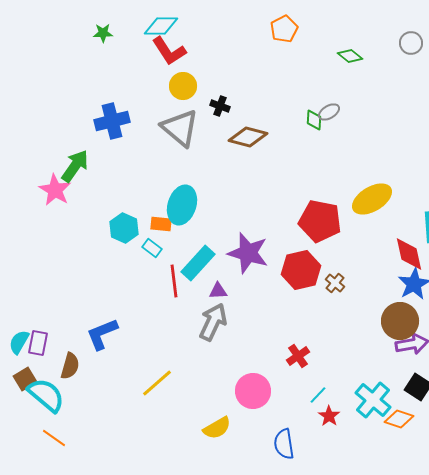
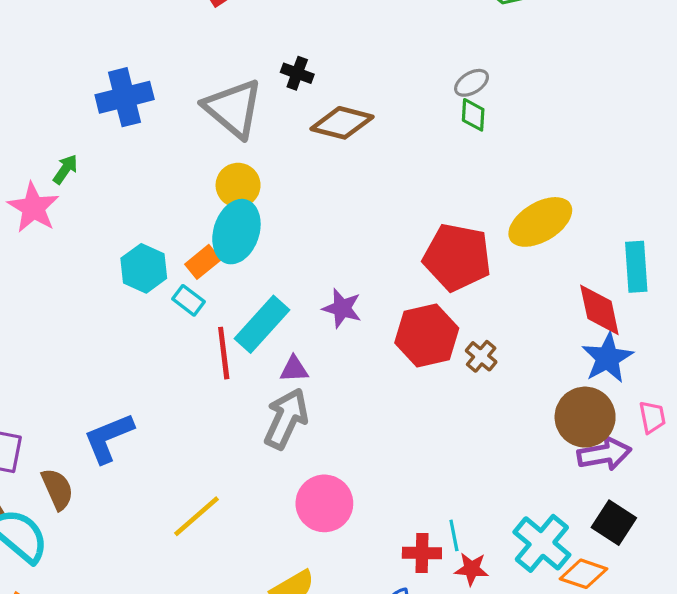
yellow circle: (183, 86) -> (238, 185), moved
green diamond: (314, 120) -> (473, 115), moved
green arrow: (75, 166) -> (65, 169), size x0.6
orange rectangle: (161, 224) -> (203, 262), turned -45
purple star: (248, 253) -> (342, 308), size x0.6
red cross: (298, 356) -> (422, 553), moved, turned 35
brown semicircle: (70, 366) -> (57, 489), turned -40
pink circle: (253, 391) -> (324, 503), moved
cyan line: (318, 395) -> (454, 535), turned -54
red star: (329, 416) -> (472, 569), turned -30

